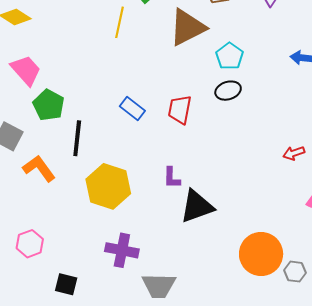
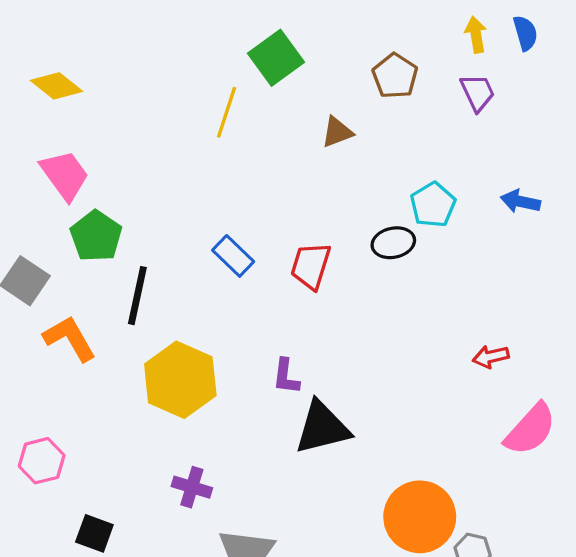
brown triangle: (187, 27) -> (337, 132), size x0.5
cyan pentagon: (230, 56) -> (433, 205), moved
purple cross: (122, 250) -> (192, 487), size x0.7

